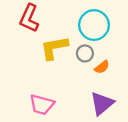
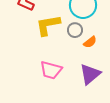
pink trapezoid: (42, 105) -> (51, 70), moved

